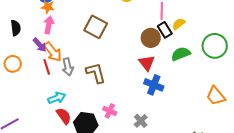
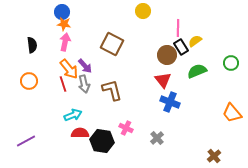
purple arrow: (40, 45) -> (85, 66), moved
green circle: (215, 46) -> (231, 63), size x0.6
red semicircle: (64, 116) -> (80, 133), turned -54

